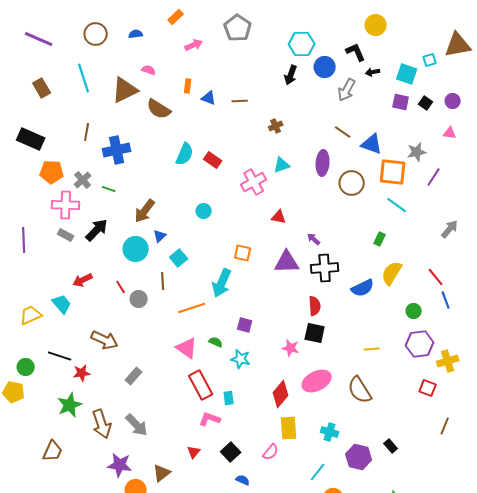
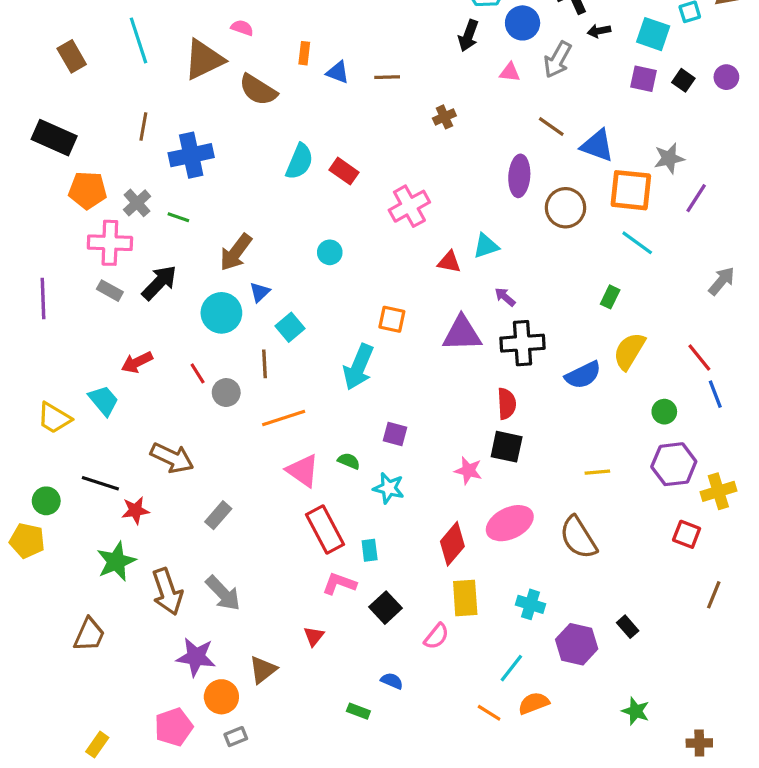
pink triangle: (450, 133) -> (510, 72), moved
cyan triangle: (282, 165) -> (486, 246), moved
orange line: (192, 308) -> (284, 418), moved
yellow trapezoid: (31, 315) -> (54, 418), turned -125
black square: (231, 452) -> (386, 608), moved

